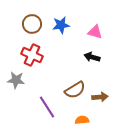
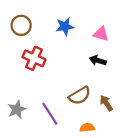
brown circle: (32, 24) -> (21, 25), moved
gray star: (16, 80) -> (17, 109), moved, turned -30
brown arrow: (100, 97) -> (106, 103), turned -119

